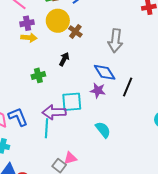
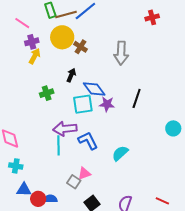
yellow arrow: (29, 38) -> (35, 56), turned -63
blue diamond: (105, 72) -> (94, 89), moved
cyan square: (72, 102) -> (83, 104), moved
blue L-shape: (18, 117) -> (88, 141), moved
cyan semicircle: (103, 130) -> (120, 153), moved, turned -90

